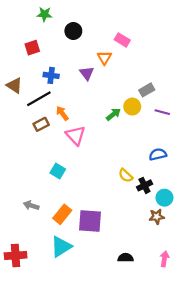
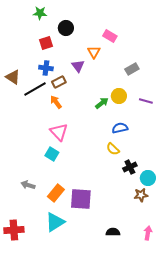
red square: (32, 48) -> (46, 43), moved
gray rectangle: (147, 90) -> (132, 69), moved
brown rectangle: (41, 124) -> (59, 82), moved
pink triangle: (76, 135) -> (59, 132), moved
blue semicircle: (158, 154) -> (120, 128), moved
yellow semicircle: (126, 175) -> (113, 149), moved

